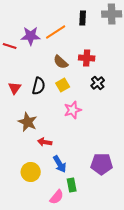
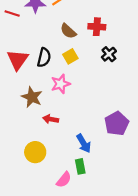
red triangle: (15, 88) -> (18, 60), size x1.5
pink star: (73, 110) -> (61, 84), moved
blue arrow: (60, 164) -> (84, 143), moved
purple pentagon: (102, 164) -> (117, 124), moved, turned -30

